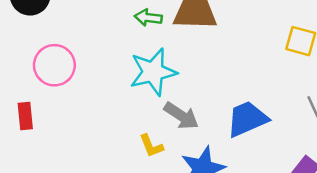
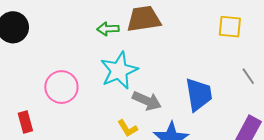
pink circle: (54, 65) -> (61, 87), moved
blue trapezoid: (247, 119) -> (199, 94), turned 114

